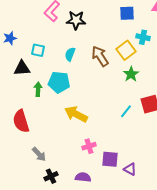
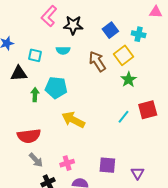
blue square: (127, 13) -> (110, 30), moved, turned -35
cyan cross: (143, 37) -> (139, 34), moved
cyan semicircle: (70, 54) -> (63, 50), moved, turned -112
red semicircle: (21, 121) -> (29, 136), moved, turned -80
pink cross: (89, 146) -> (67, 163), moved
purple triangle: (130, 169) -> (138, 173), moved, turned 32

